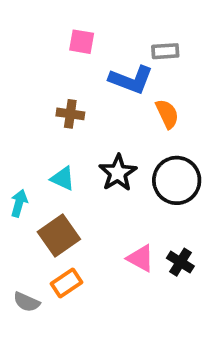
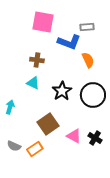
pink square: (82, 42) -> (43, 22), size x1.6
cyan triangle: (63, 178) -> (33, 83), moved
brown square: (59, 235) -> (48, 124), moved
gray semicircle: (27, 302) -> (14, 146), moved

